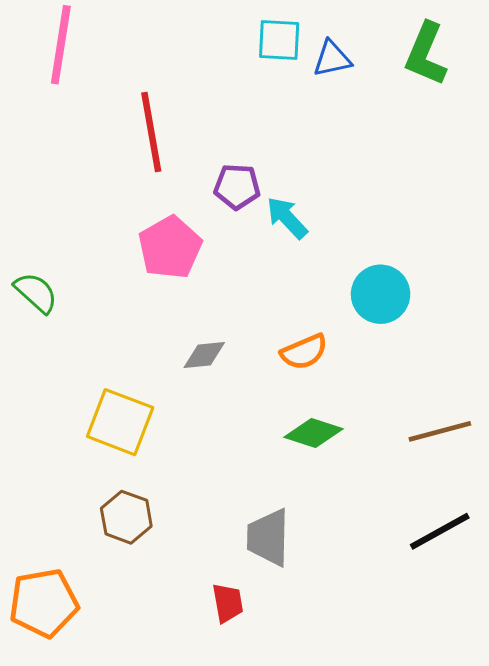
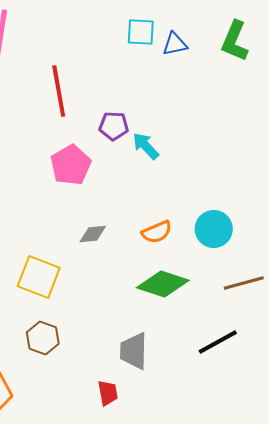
cyan circle: (381, 294) -> (214, 229), moved
green diamond: (313, 433) -> (163, 284), size x1.4
black line: (440, 531) -> (218, 342), moved

